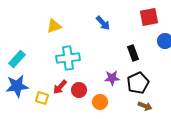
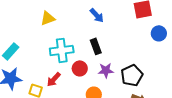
black rectangle: (133, 53) -> (96, 46), moved
red circle: (79, 90) -> (80, 68), moved

